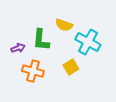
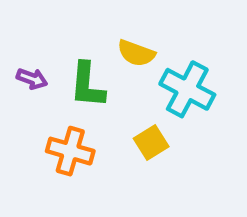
purple arrow: (18, 48) -> (32, 79), moved, turned 40

